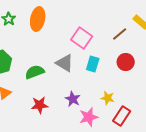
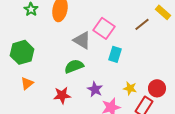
red circle: (126, 62) -> (157, 88), moved
gray triangle: (65, 63) -> (82, 40), moved
green semicircle: (35, 72) -> (74, 66), moved

